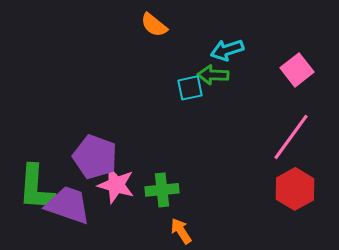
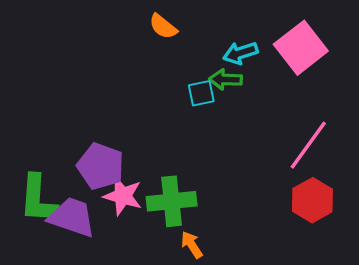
pink square: (297, 70) -> (301, 48), moved, size x1.5
green cross: (162, 190) -> (172, 201), size x1.4

